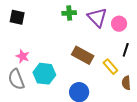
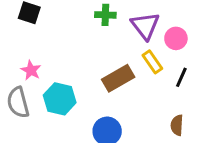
brown rectangle: (83, 55) -> (118, 78), turned -65
yellow rectangle: (110, 67) -> (152, 62), moved

